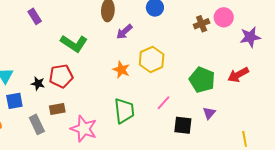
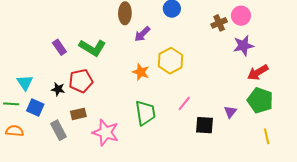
purple rectangle: (35, 16) -> (59, 47), moved
purple star: (250, 37) -> (243, 46), moved
green pentagon: (202, 80) -> (260, 100), moved
blue square: (14, 101) -> (35, 108), turned 36

